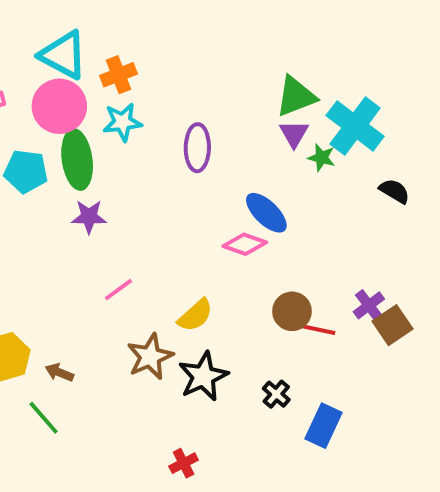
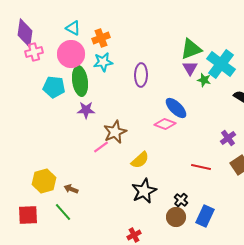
cyan triangle: (63, 55) -> (73, 28), size x0.6
purple cross: (369, 305) -> (228, 138), moved
brown circle: (292, 311) -> (176, 217), moved
brown star: (150, 357) -> (115, 132), moved

